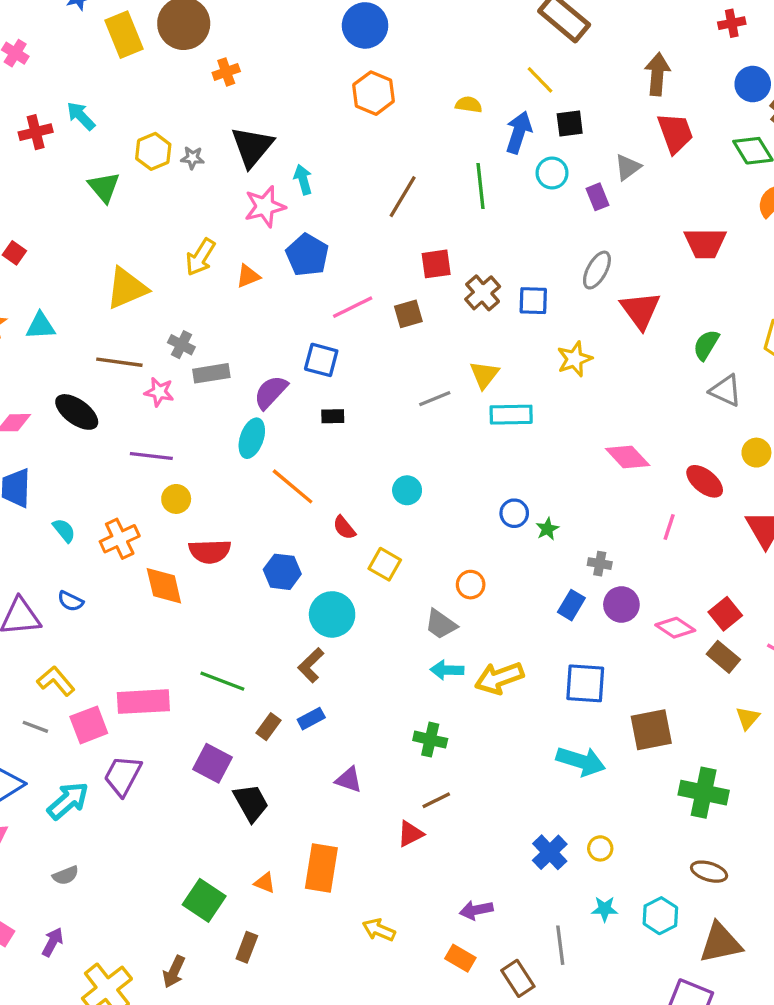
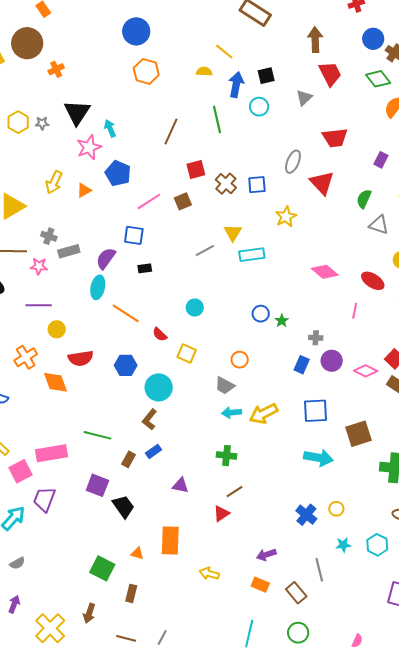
yellow line: (540, 80) -> (224, 52), moved
purple rectangle: (597, 197) -> (381, 160), moved, turned 56
red trapezoid: (705, 243) -> (335, 138), moved

